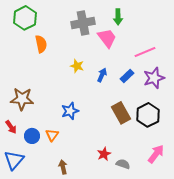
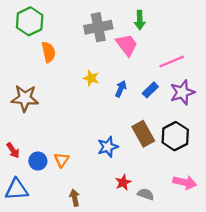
brown star: (22, 99) -> (25, 98), moved
blue star: (70, 111) -> (108, 147), moved
pink arrow: (156, 154) -> (185, 182), turned 66
blue triangle: (14, 160) -> (17, 189), turned 45

